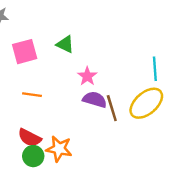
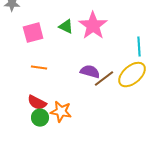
pink star: (87, 76) -> (93, 26), moved, size x1.8
brown line: (112, 108) -> (104, 79), turned 70

